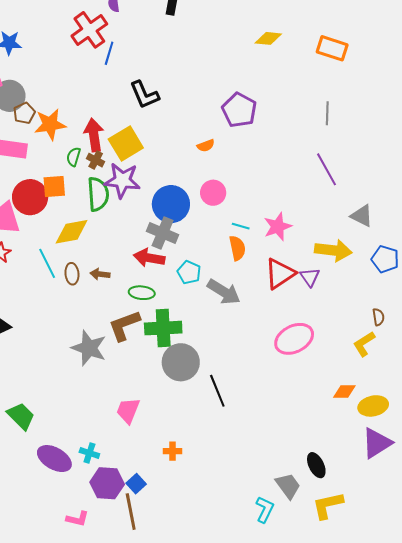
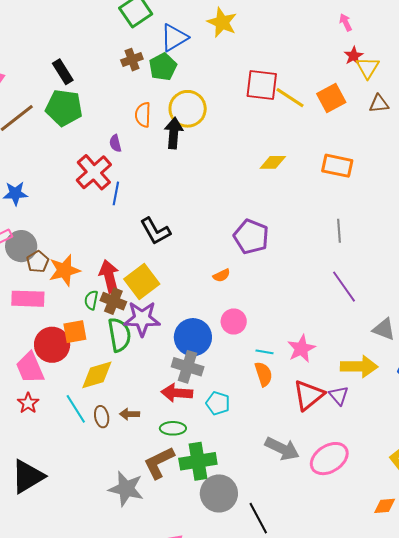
brown cross: (96, 160) -> (113, 301), size x1.4
gray arrow: (224, 292) -> (282, 449), moved

